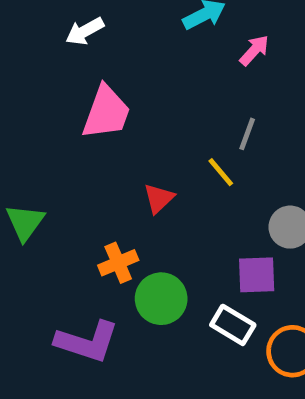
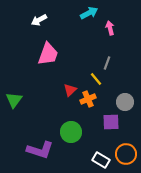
pink arrow: (254, 50) -> (110, 28), turned -56
orange cross: (118, 263) -> (88, 99), moved
white rectangle: (233, 325) -> (101, 160), moved

